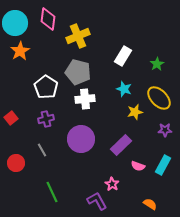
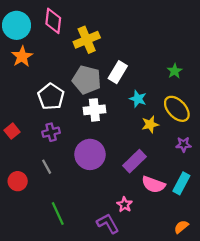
white rectangle: (123, 56) -> (118, 72), moved
pink semicircle: (138, 166) -> (153, 185), size x1.5
orange semicircle: (150, 204) -> (181, 227), moved, turned -72

